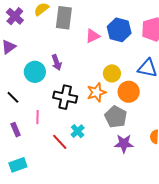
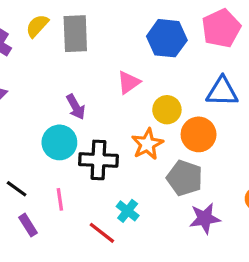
pink triangle: (93, 36) -> (129, 82), moved
cyan circle: (35, 72) -> (59, 142), moved
black line: (13, 97) -> (17, 189), moved

